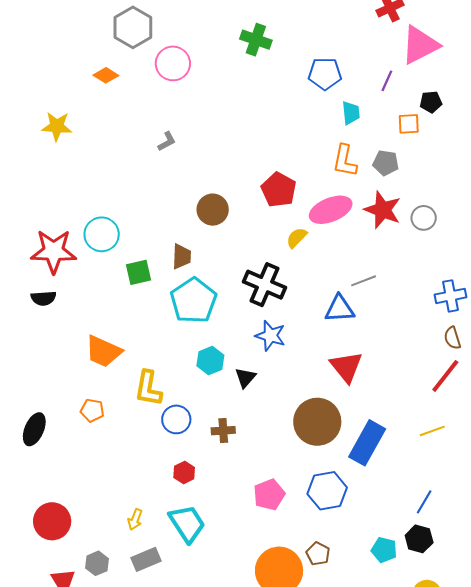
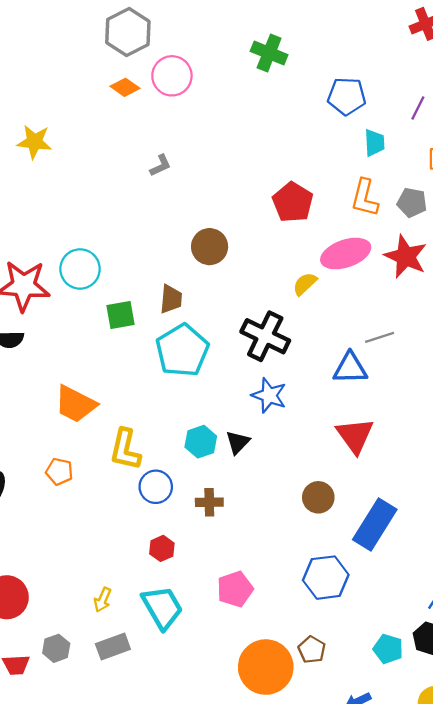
orange diamond: (106, 75) -> (125, 87), moved
red pentagon: (279, 190) -> (293, 202), moved
cyan hexagon: (210, 361) -> (201, 442), moved
brown circle: (317, 422) -> (318, 497), size x0.6
pink pentagon: (269, 495) -> (235, 589), moved

